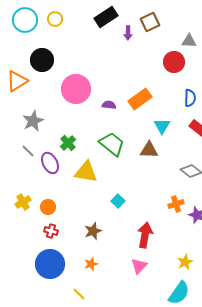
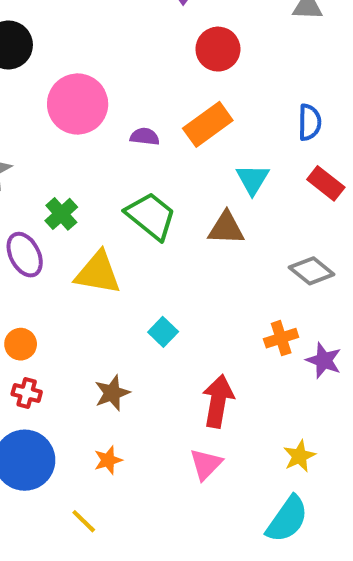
red circle: (174, 62) -> (218, 49), moved

